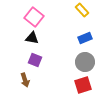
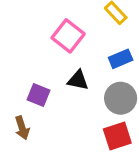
pink square: (34, 17) -> (68, 36), moved
black triangle: (32, 38) -> (78, 80), moved

